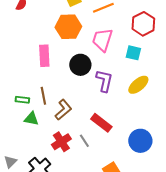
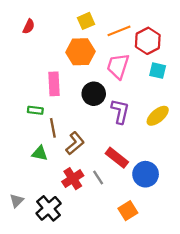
red hexagon: (143, 24) -> (148, 41), moved
cyan square: (133, 53) -> (158, 71), moved
green rectangle: (22, 100) -> (35, 110), moved
blue circle: (140, 141) -> (146, 174), moved

